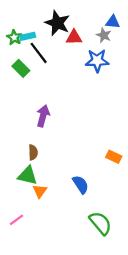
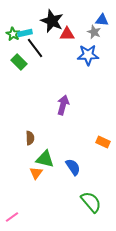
purple arrow: (43, 116) -> (63, 105), moved
green triangle: (28, 176) -> (45, 159), moved
pink line: (16, 220) -> (12, 217), moved

